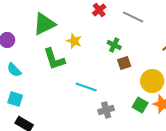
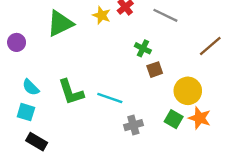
yellow star: (74, 41) -> (102, 15), moved
green L-shape: (54, 59) -> (71, 92), moved
cyan semicircle: (14, 70) -> (31, 87), moved

